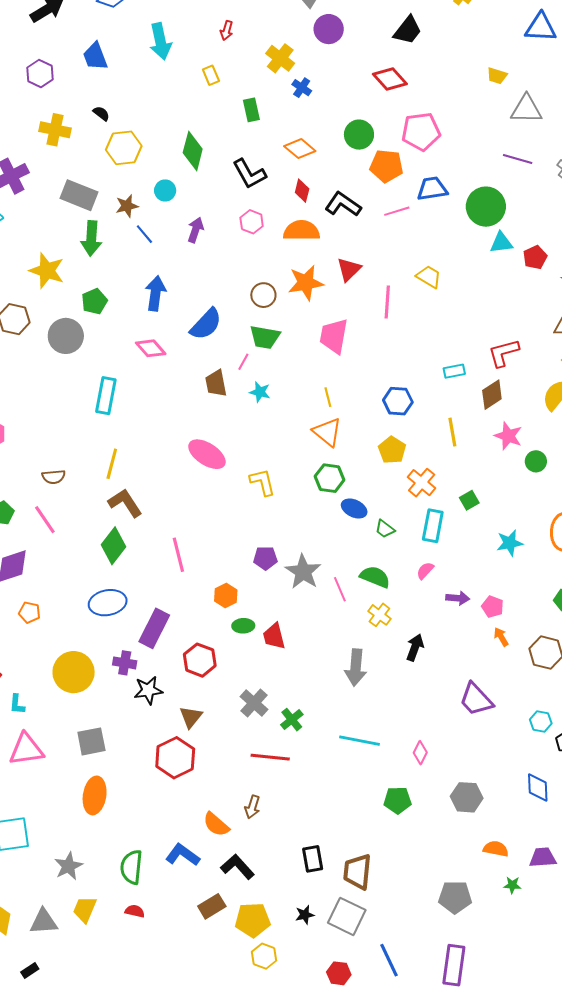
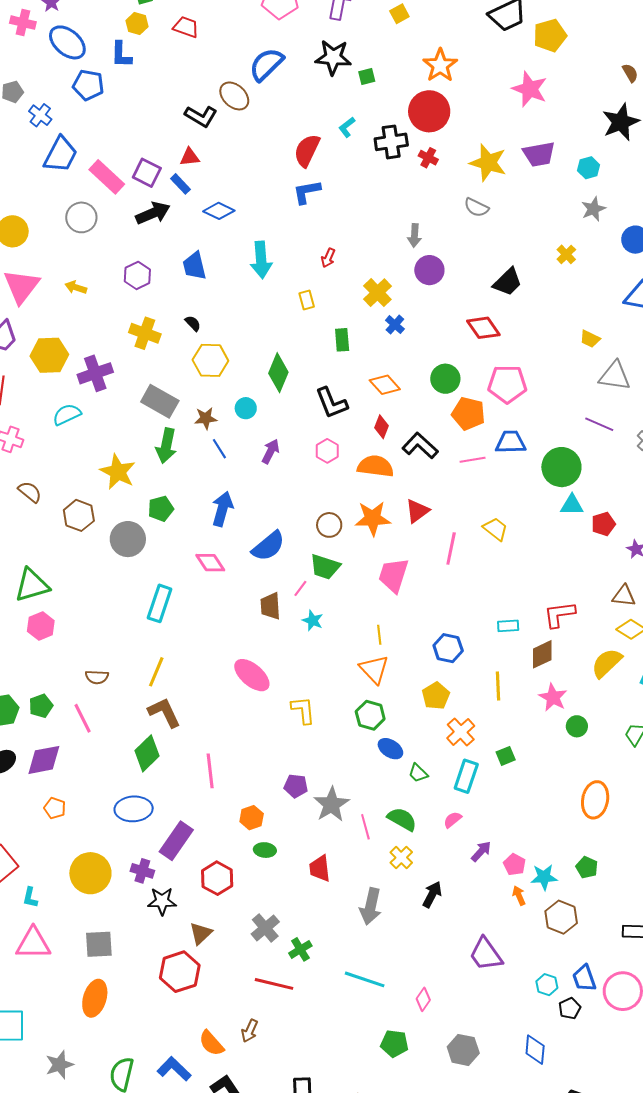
cyan star: (510, 543) -> (544, 877), moved
purple arrow: (458, 598) -> (481, 851), turned -60
red trapezoid: (274, 636) -> (320, 868), moved

